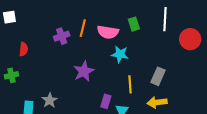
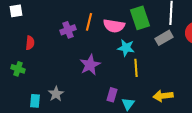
green rectangle: (134, 24) -> (140, 18), size x1.6
green cross: (11, 75) -> (18, 69), turned 32
gray rectangle: (158, 76) -> (164, 38), moved, turned 36
yellow line: (130, 84) -> (136, 68), moved

